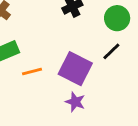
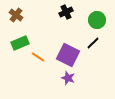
orange line: (32, 72) -> (38, 57), turned 48

